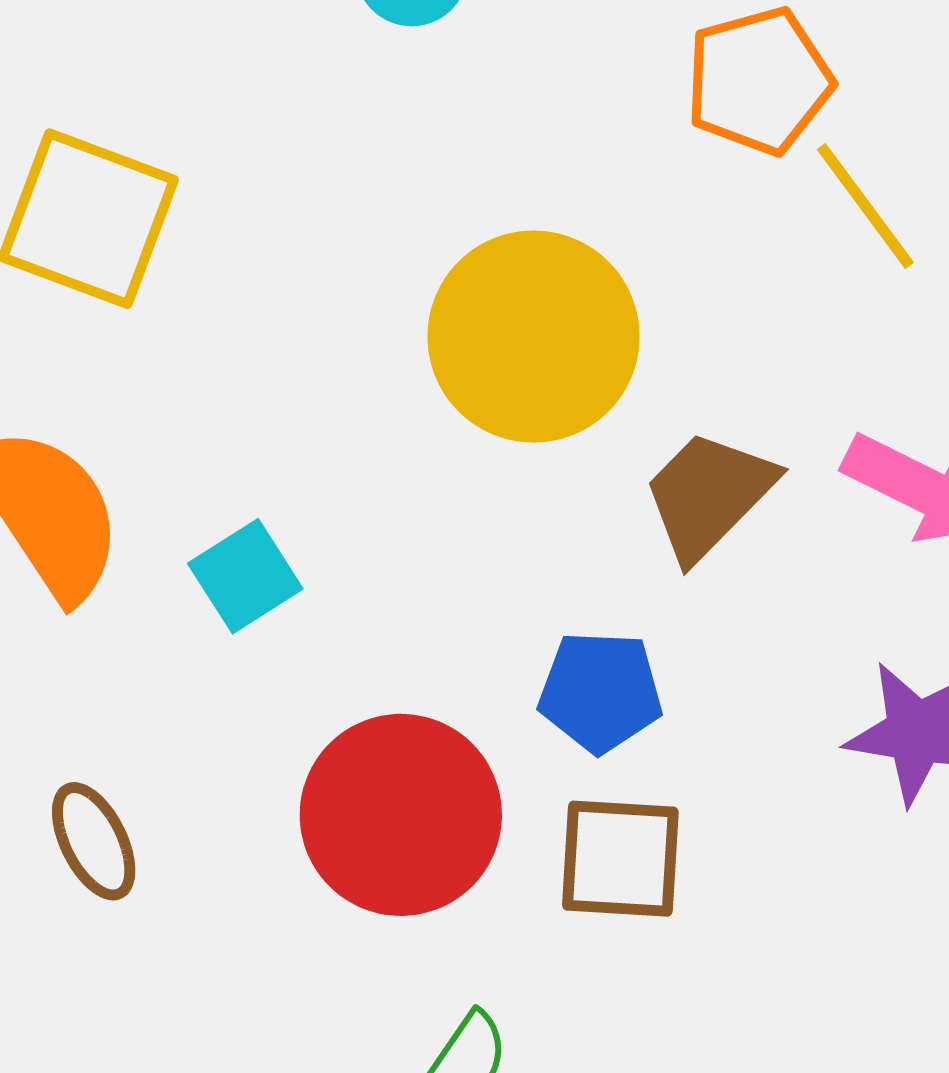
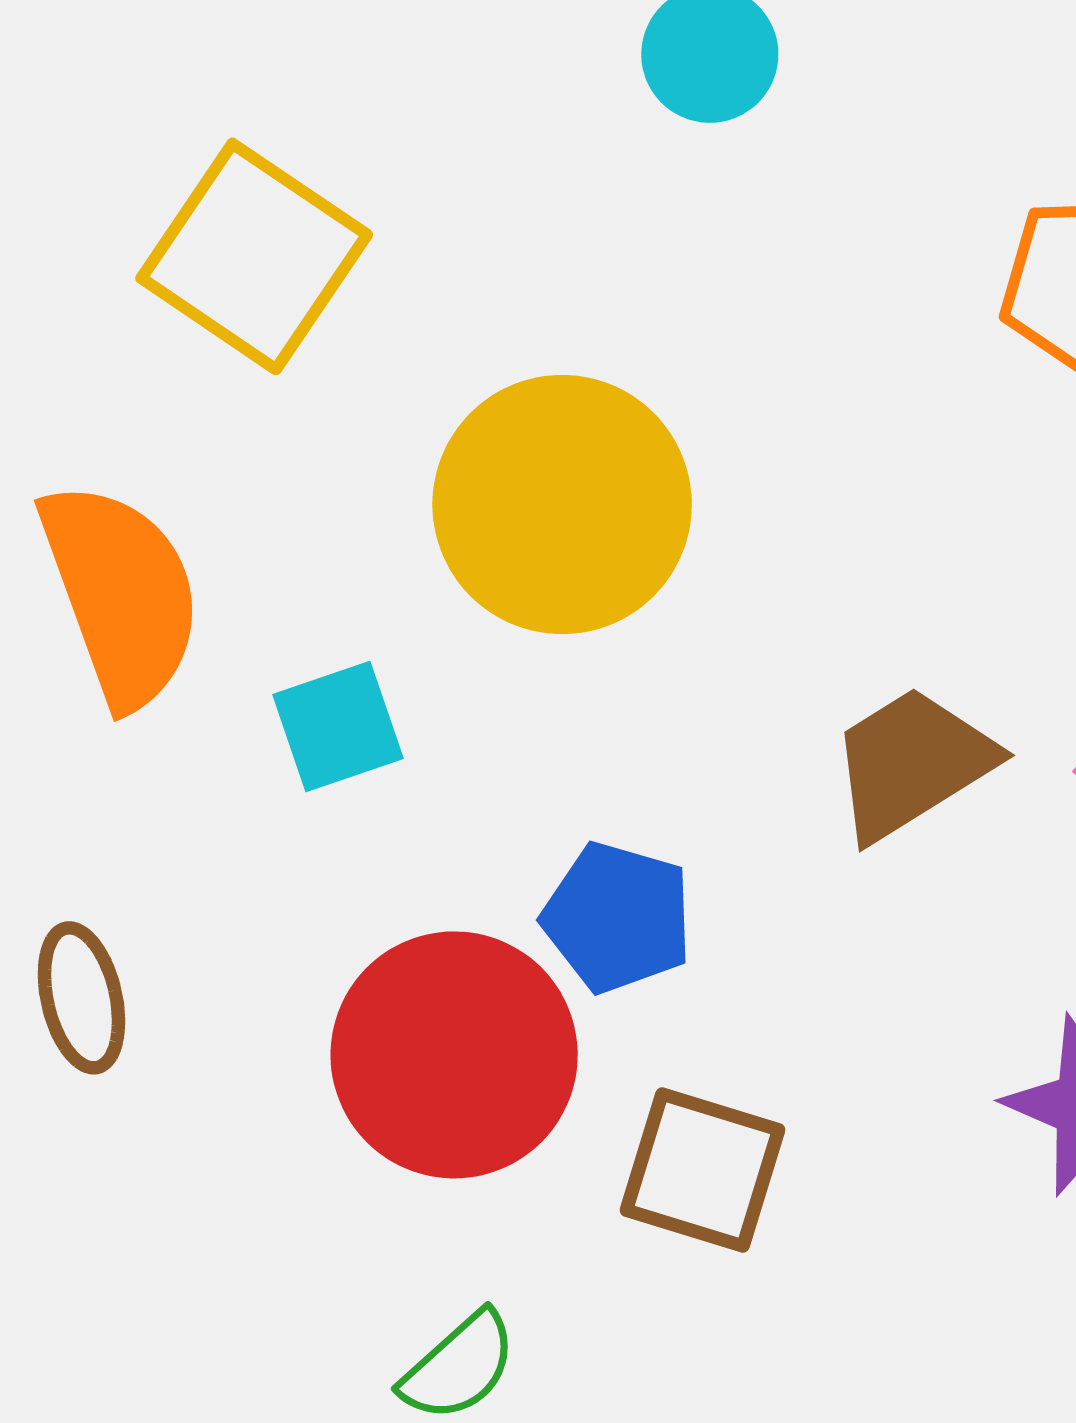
yellow circle: (534, 336) -> (562, 505), moved
blue pentagon: (600, 692) -> (618, 917), moved

